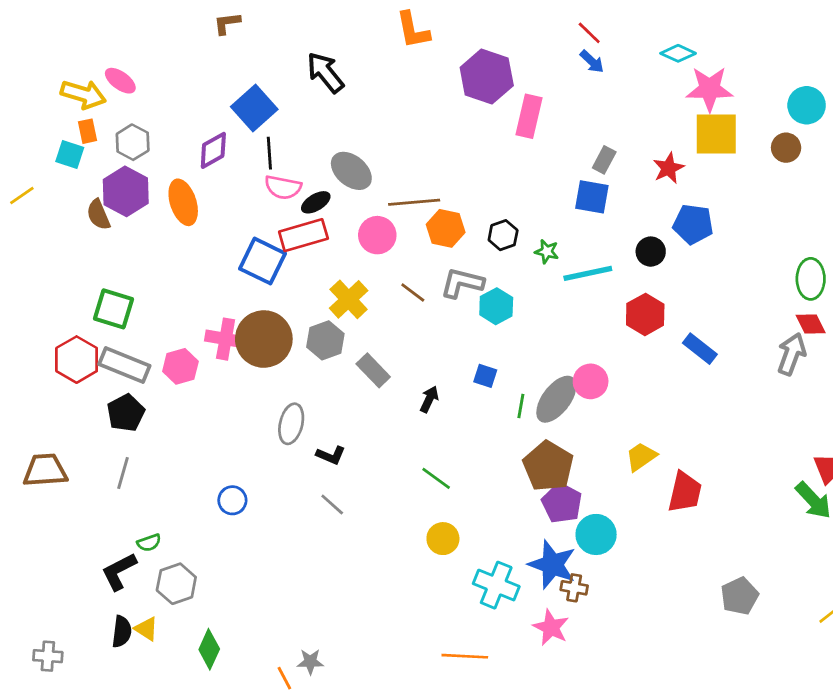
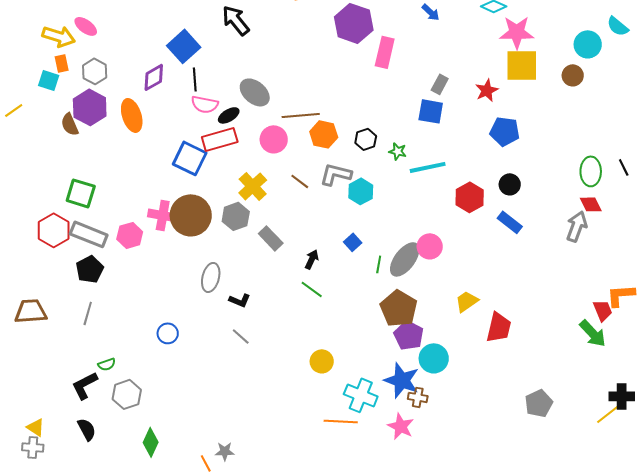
black circle: (651, 252) -> (510, 184), moved
blue square: (485, 376) -> (353, 242), turned 30
green line: (436, 478) -> (312, 289), moved
yellow triangle: (146, 629) -> (36, 427), moved
black semicircle: (122, 632) -> (87, 429), turned -35
orange line: (465, 656) -> (341, 421), moved

